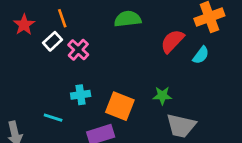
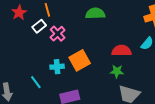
red semicircle: (172, 41) -> (121, 51), moved, turned 42
orange square: (120, 106) -> (80, 60), moved, turned 35
cyan line: (53, 118) -> (36, 82), turned 32

